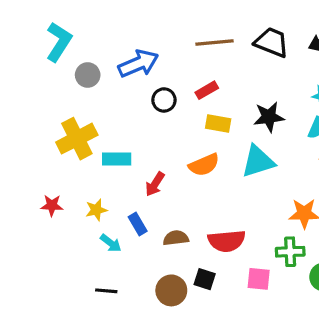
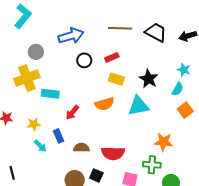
gray circle: (88, 75) -> (36, 52), moved
black star: (269, 117) -> (149, 79), turned 30
black line: (106, 291) -> (12, 173), moved, turned 64

